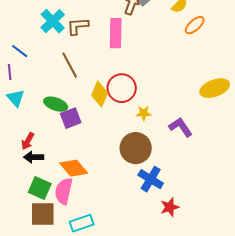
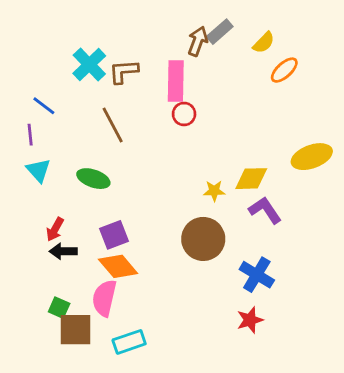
red circle: (122, 88) -> (184, 114), moved, size x0.6
yellow diamond: (100, 94) -> (251, 179), moved, turned 65
purple square: (71, 118) -> (114, 235), moved
blue cross: (151, 179) -> (257, 275), moved
green square: (40, 188) -> (59, 308), moved, size x0.7

